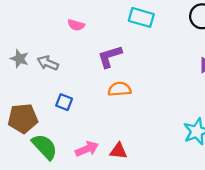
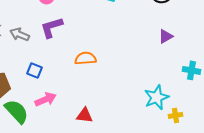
purple L-shape: (110, 56) -> (52, 27), moved
pink arrow: (87, 149) -> (46, 99), moved

